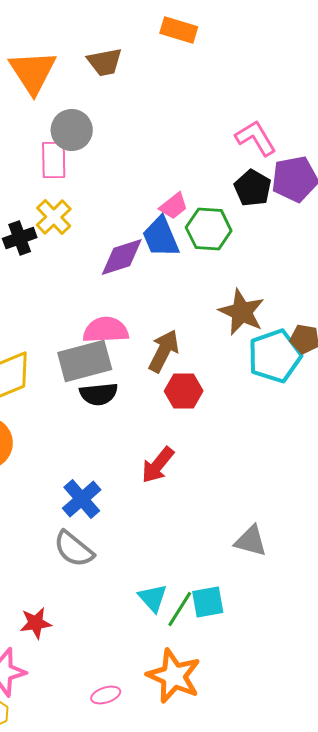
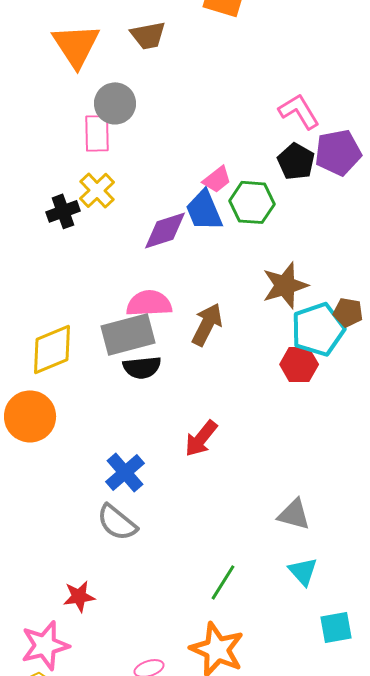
brown star: (242, 312) -> (285, 285), turned 30
red hexagon: (184, 391) -> (299, 364), moved
cyan triangle: (153, 598) -> (303, 571), moved
cyan square: (208, 602) -> (336, 627), moved

